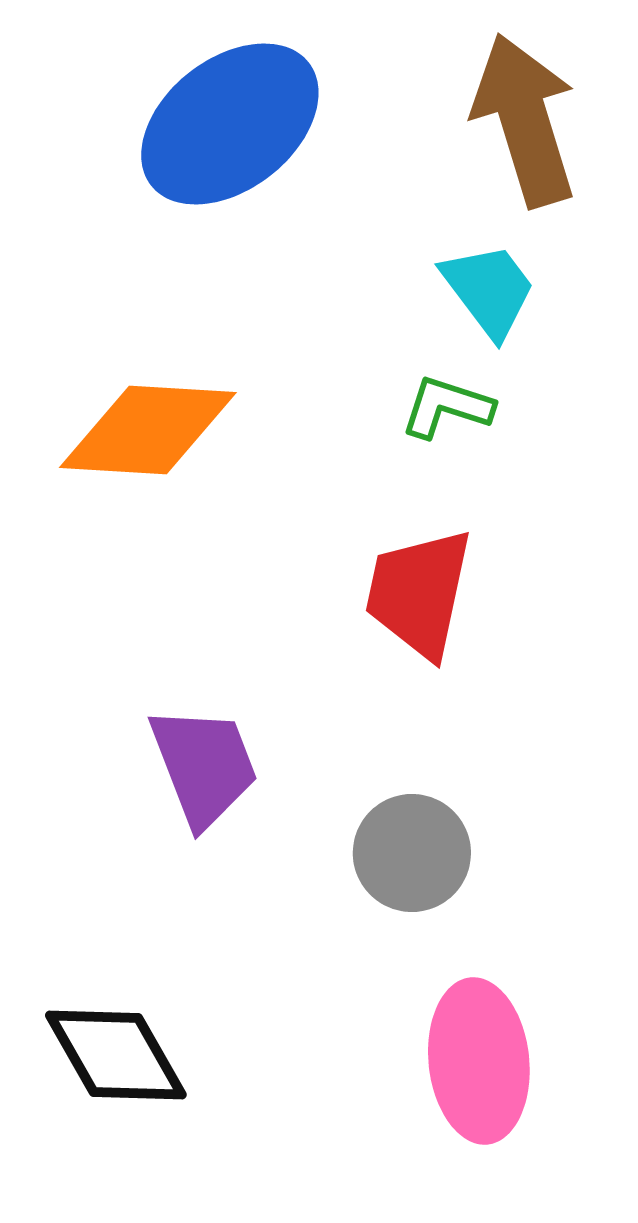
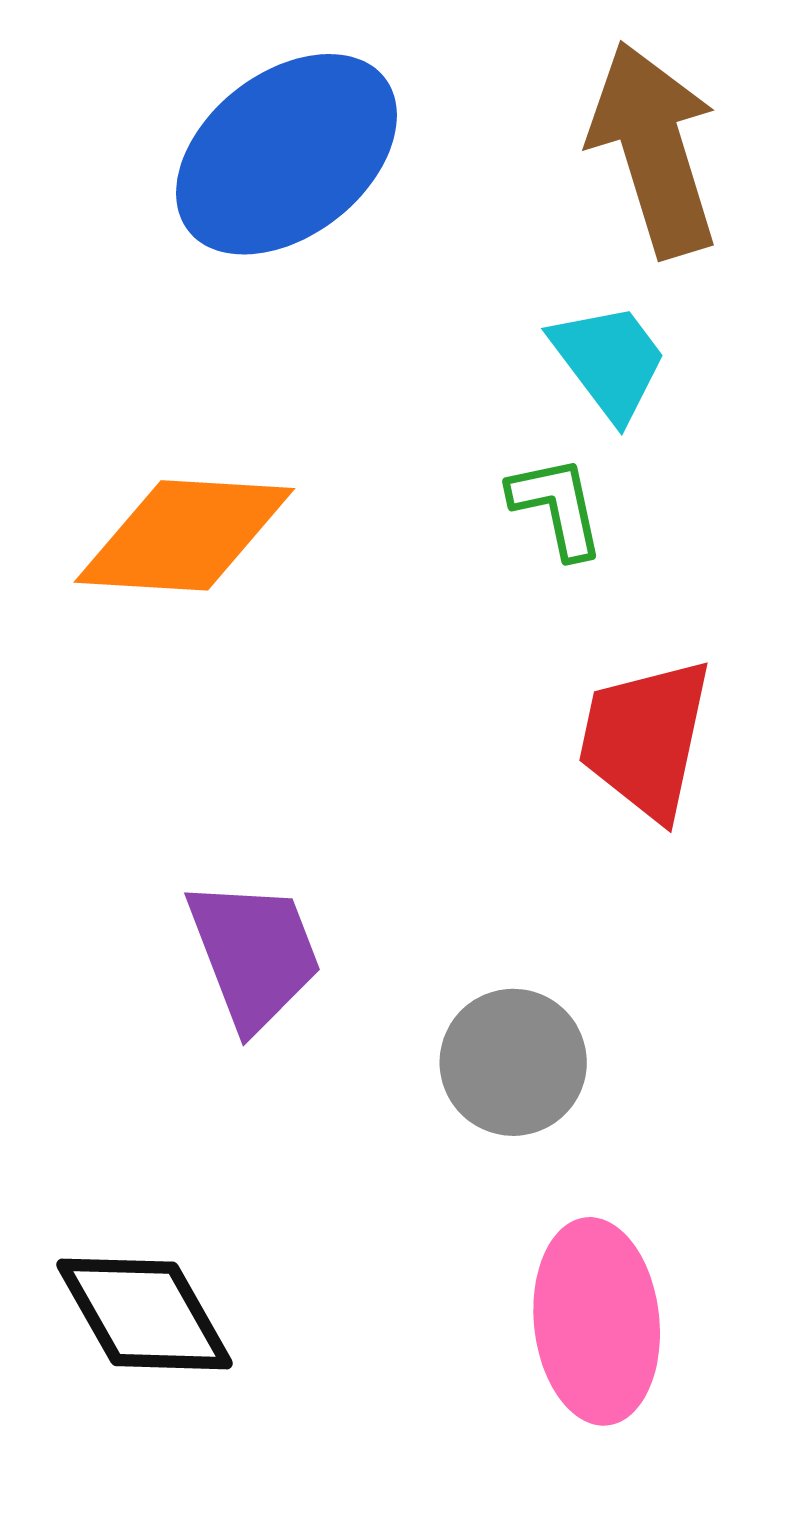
green L-shape: (447, 407) -> (557, 507), turned 60
red trapezoid: (419, 593) -> (645, 738), moved

